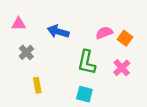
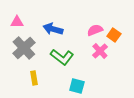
gray cross: (26, 52) -> (24, 48), size x1.6
green L-shape: (87, 62) -> (62, 57), moved, turned -65
pink cross: (122, 68) -> (100, 51), moved

